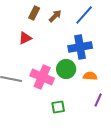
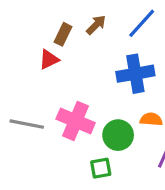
brown rectangle: (34, 13) -> (63, 34), moved
green circle: (66, 69) -> (118, 135), moved

